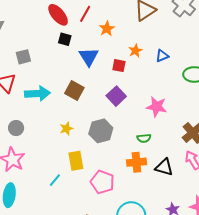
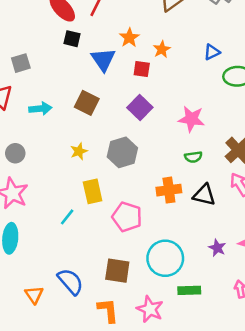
orange star: (107, 29) -> (129, 38), moved
blue triangle: (162, 56) -> (212, 52), moved
cyan arrow: (37, 94) -> (40, 109), size x0.7
green semicircle: (144, 138) -> (193, 157), moved

